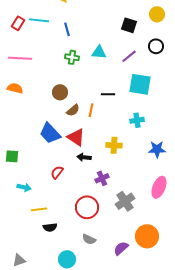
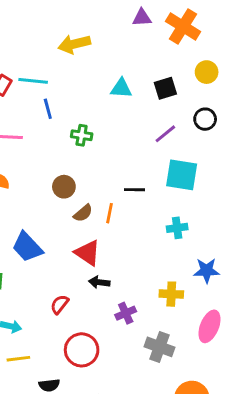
black square: (129, 25) -> (165, 88), turned -35
blue line: (67, 29) -> (48, 109), moved
cyan triangle: (99, 52) -> (121, 88), moved
blue trapezoid: (50, 133) -> (27, 247), moved
yellow cross: (114, 145) -> (171, 294), moved
gray cross: (125, 201) -> (160, 347), turned -36
red circle: (87, 207) -> (82, 350), moved
yellow line: (39, 209) -> (18, 359), moved

